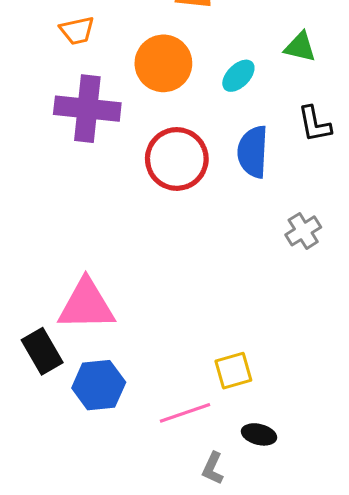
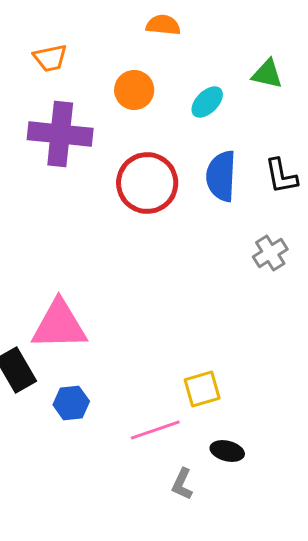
orange circle: (163, 63) -> (134, 90), size x0.7
black L-shape: (315, 124) -> (281, 176), moved
blue hexagon: (99, 385) -> (71, 403), size x0.7

